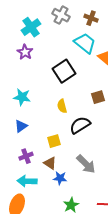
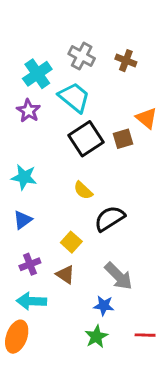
cyan trapezoid: (85, 43) -> (74, 97), moved
brown square: (98, 97) -> (123, 139), moved
yellow semicircle: (62, 106) -> (83, 190), turned -32
yellow square: (54, 141) -> (71, 242), turned -32
blue star: (60, 178) -> (104, 306), moved

